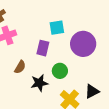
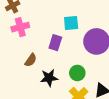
green circle: (60, 71) -> (77, 73), moved

